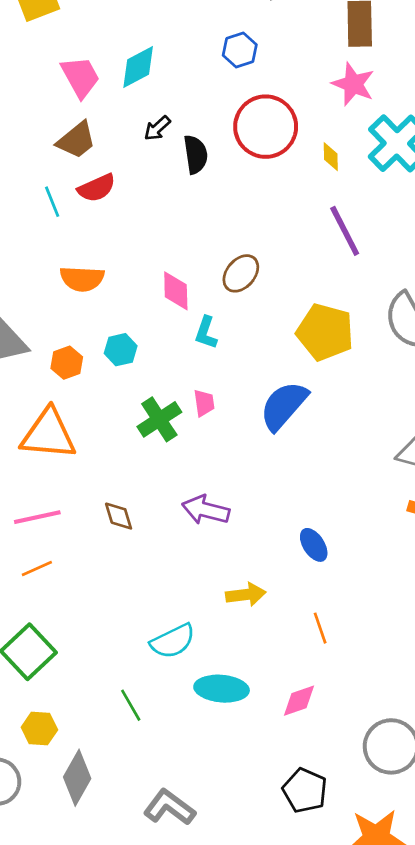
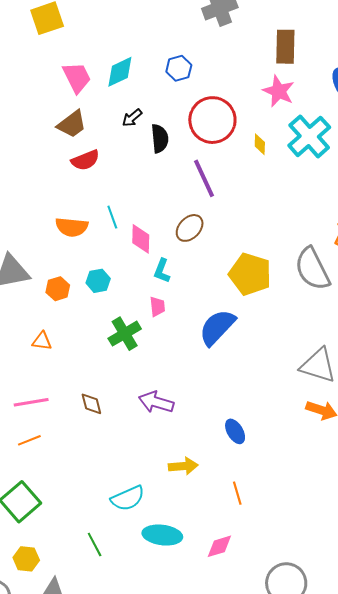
blue hexagon: (240, 50) -> (179, 68), moved
cyan line: (52, 202) -> (112, 217), moved
purple line: (345, 231) -> (204, 178), moved
pink trapezoid: (204, 403) -> (157, 307), moved
orange triangle: (48, 434) -> (42, 341), size x0.5

